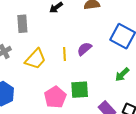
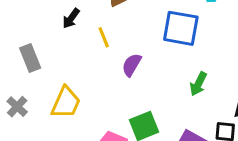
yellow line: (64, 54) -> (104, 37), moved

